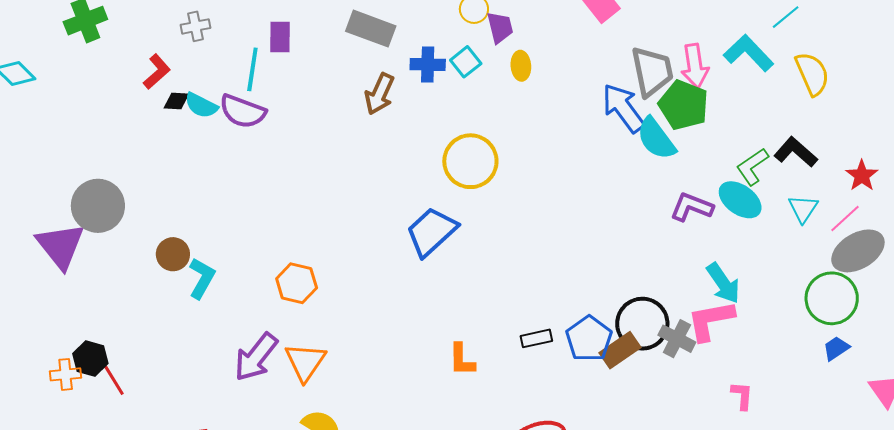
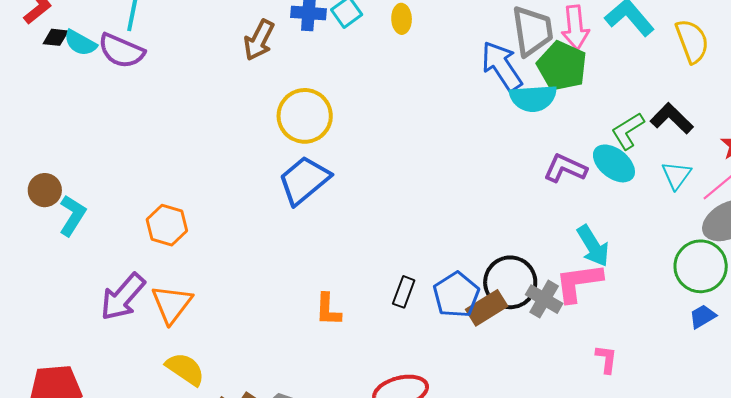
cyan semicircle: (656, 139) -> (533, 98), turned -60
yellow circle: (470, 161) -> (305, 116), moved
black rectangle: (536, 338) -> (404, 292), turned -60

